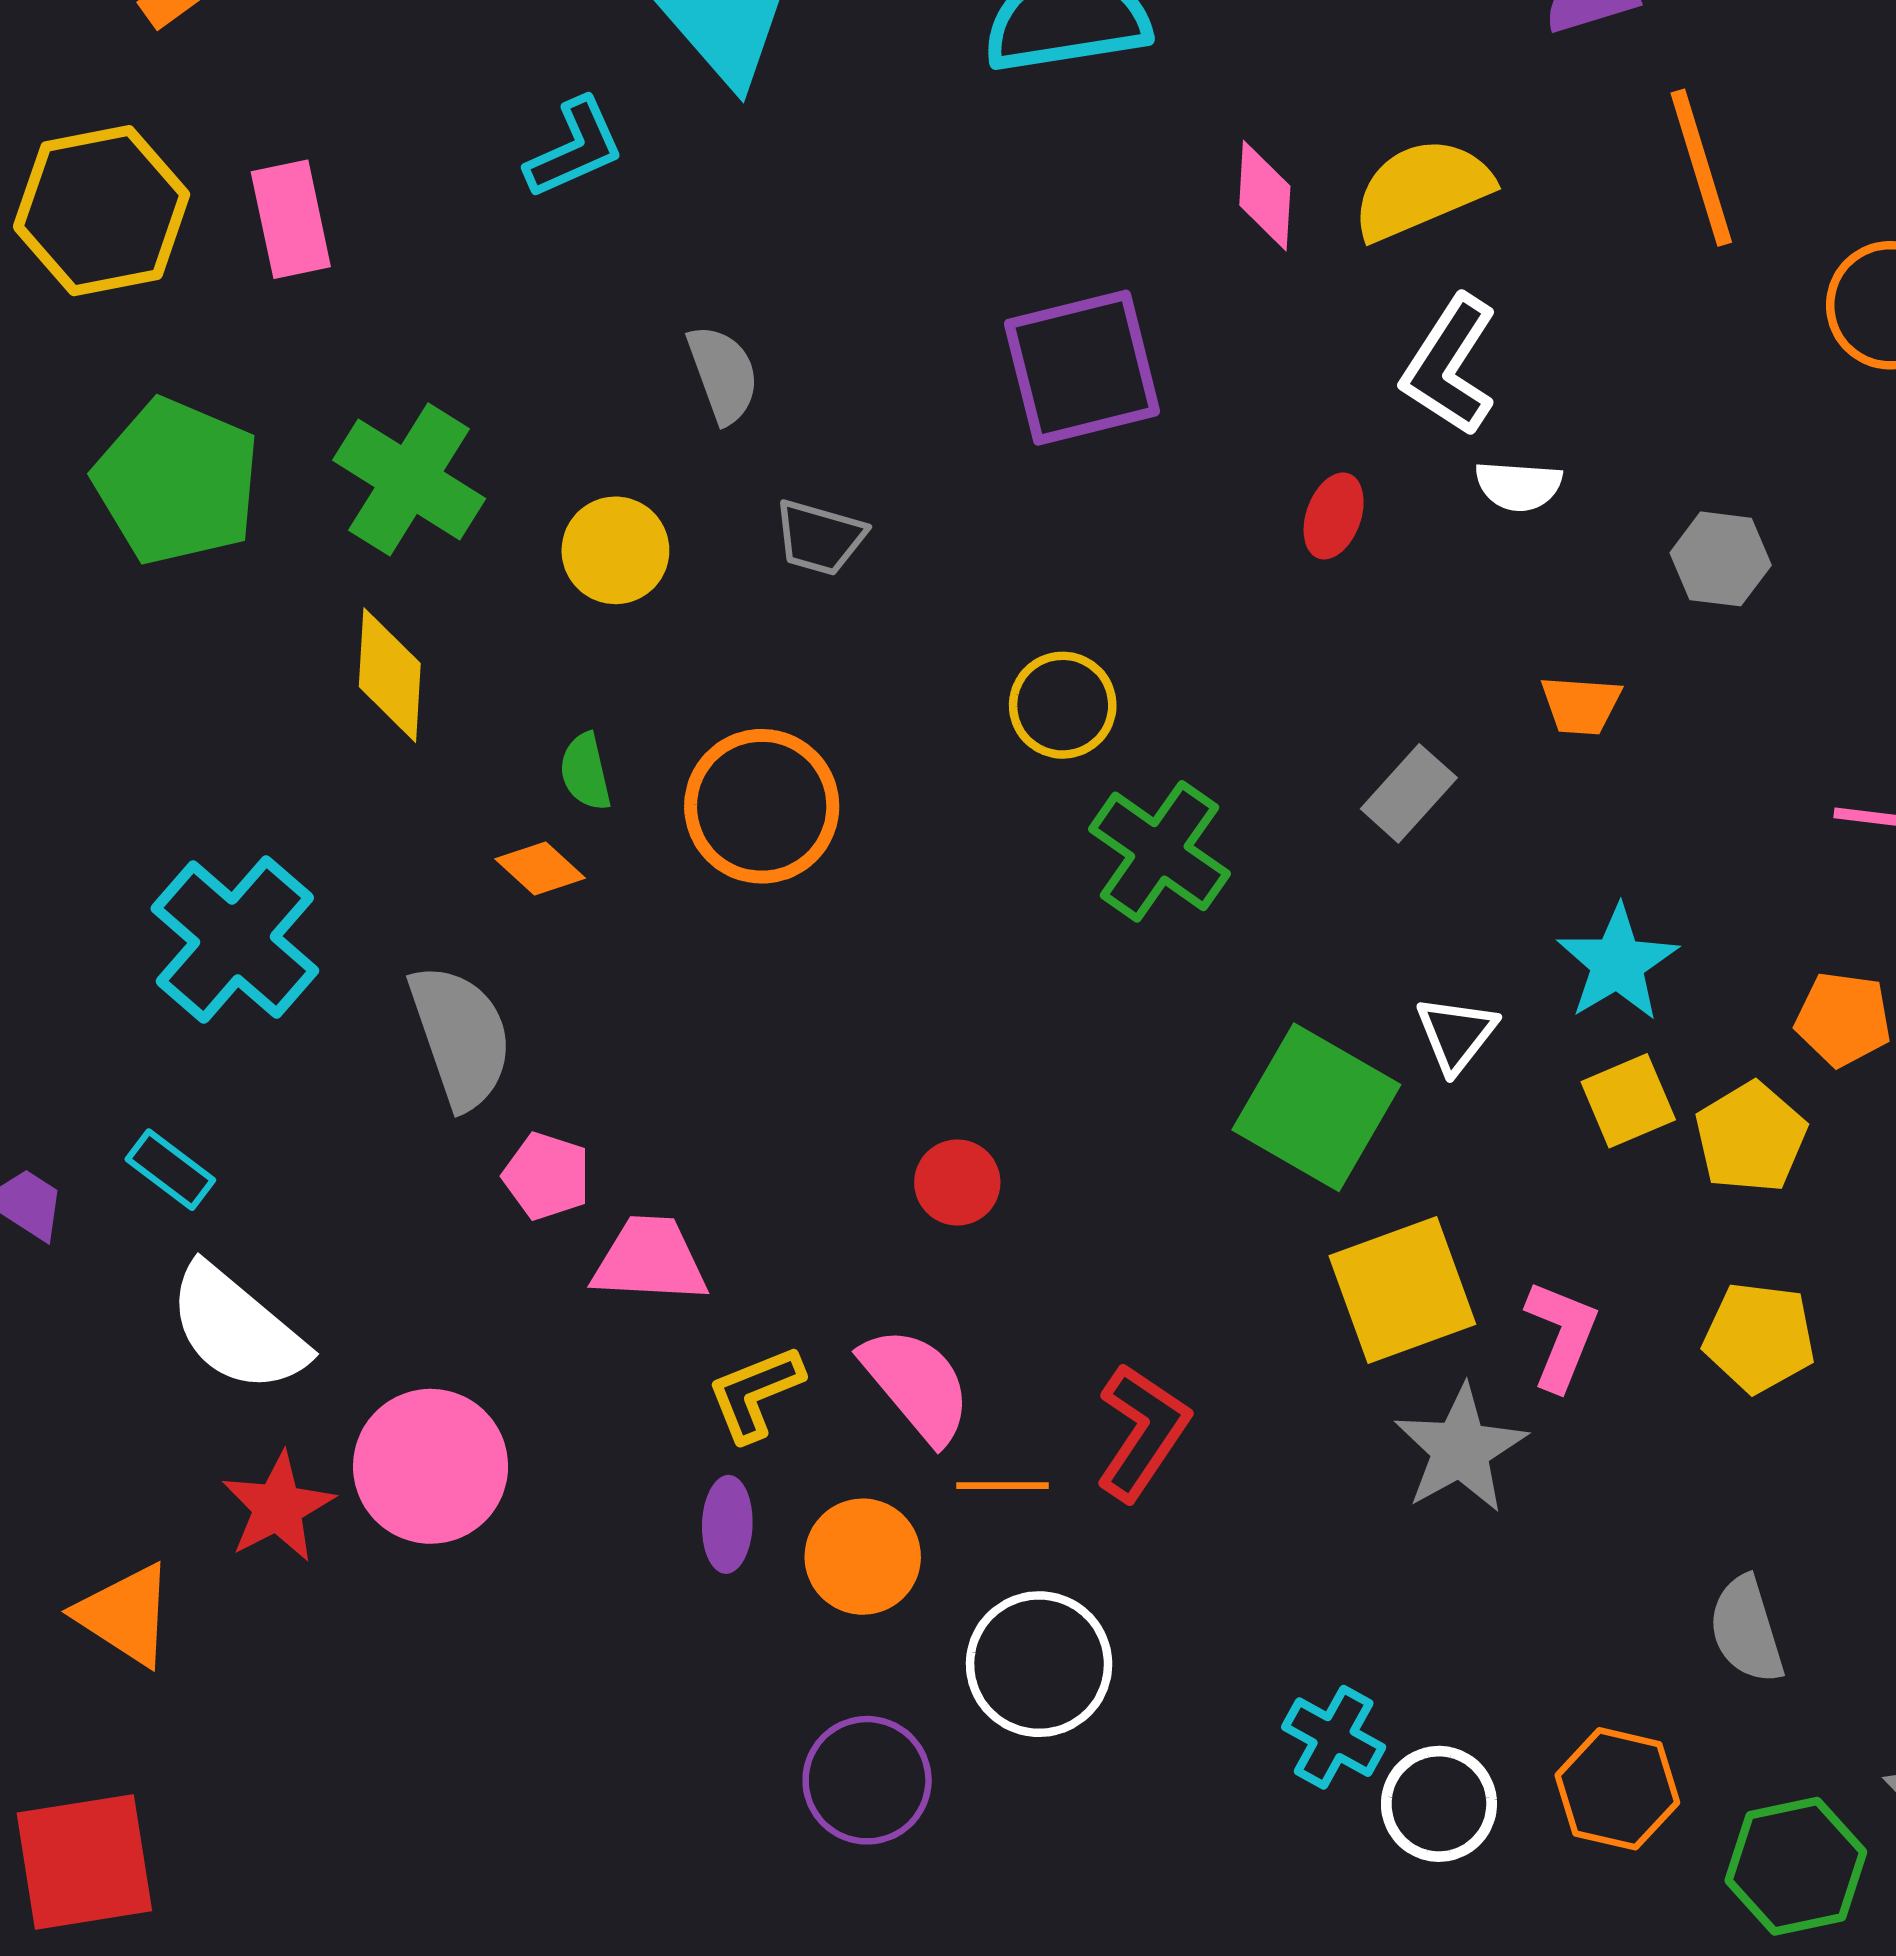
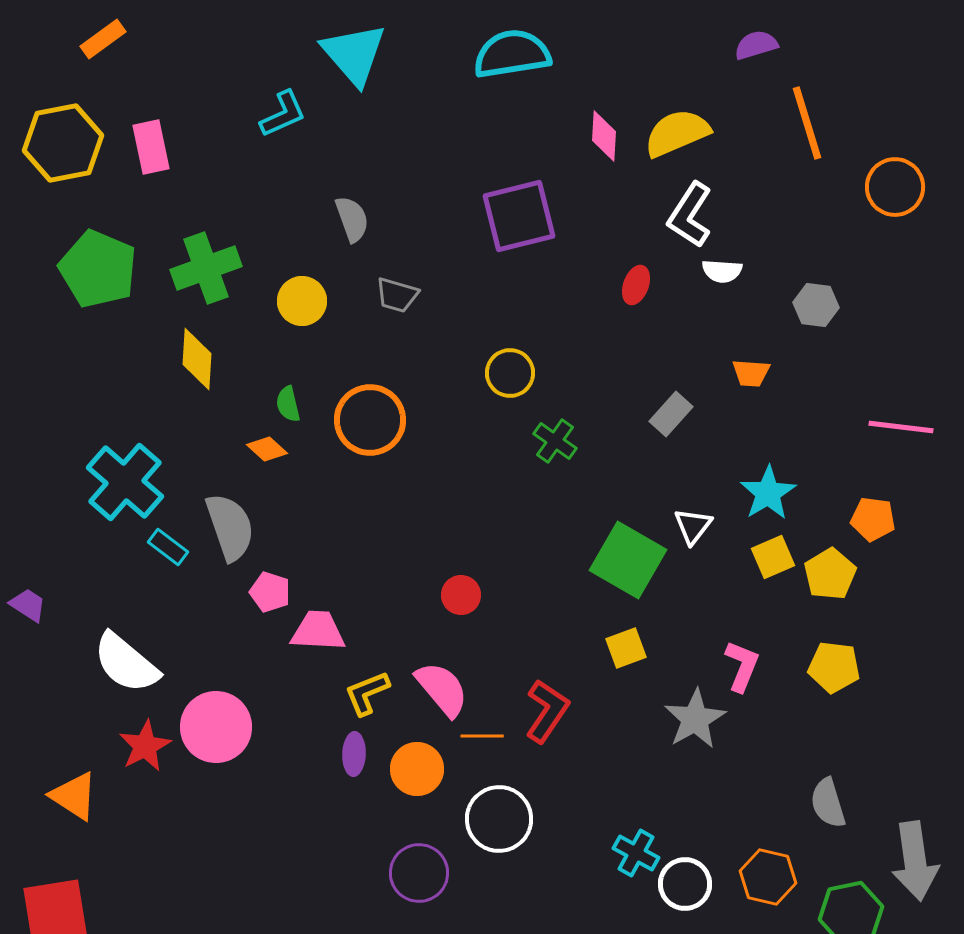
green cross: (409, 479) -> (206, 268), turned 38
green cross: (1159, 851) -> (555, 441), size x0.7
cyan rectangle: (170, 1170) -> (168, 547), moved
yellow square: (1402, 1290) -> (626, 648), moved, size x0.6

